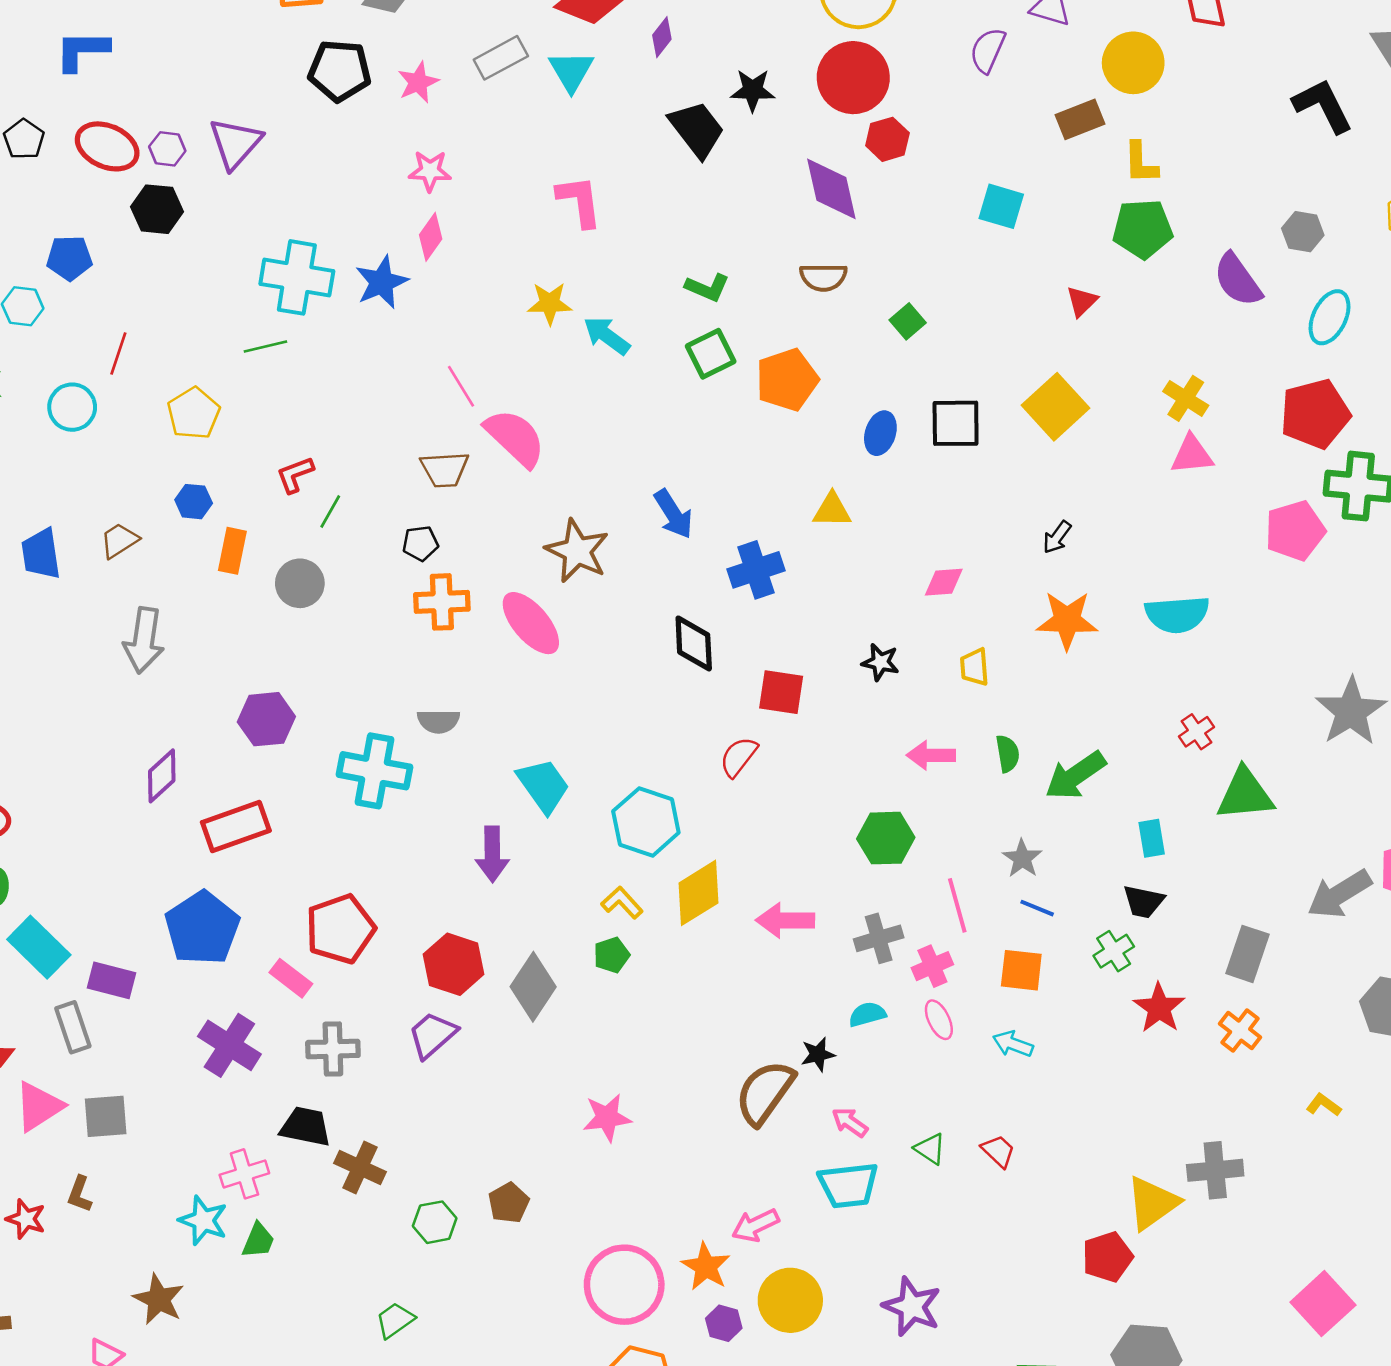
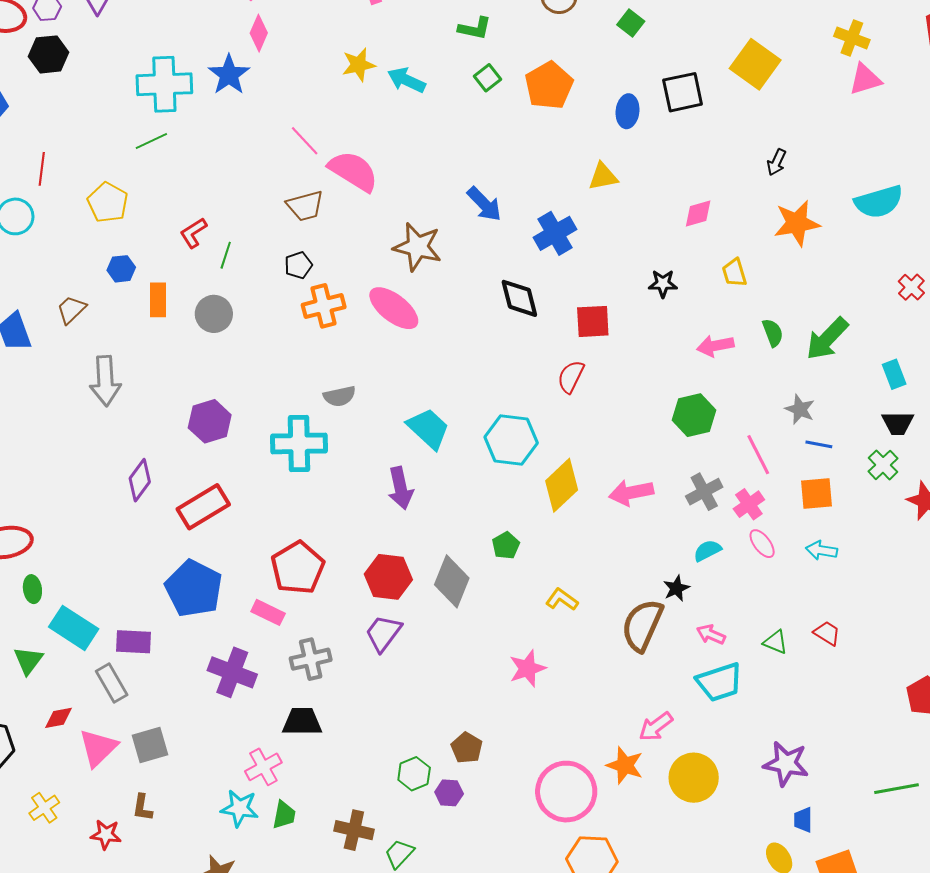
green square: (711, 354) -> (487, 78), size x0.7
yellow L-shape: (622, 903) -> (562, 599), moved
brown cross: (360, 1168) -> (354, 830), moved
purple hexagon: (724, 1323) -> (449, 793), moved

